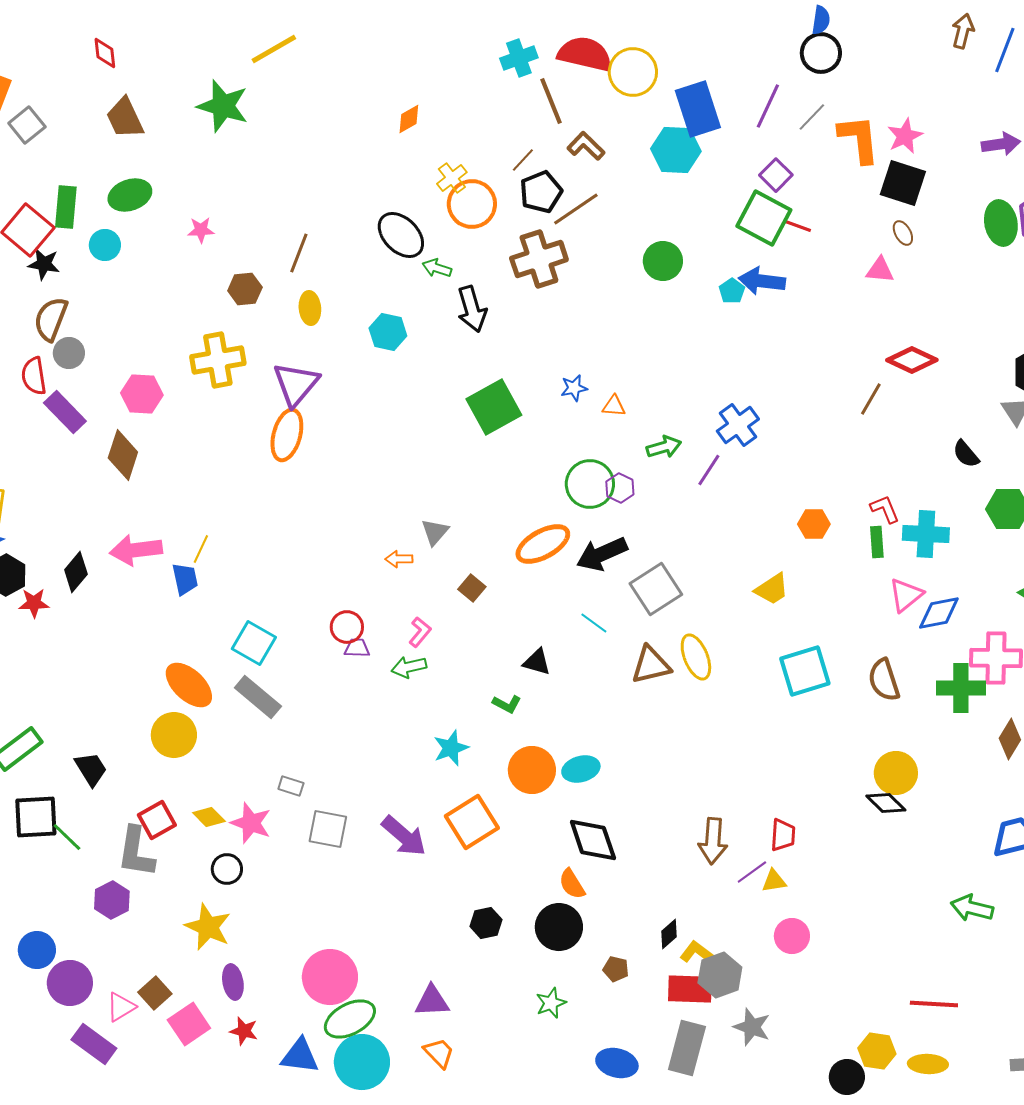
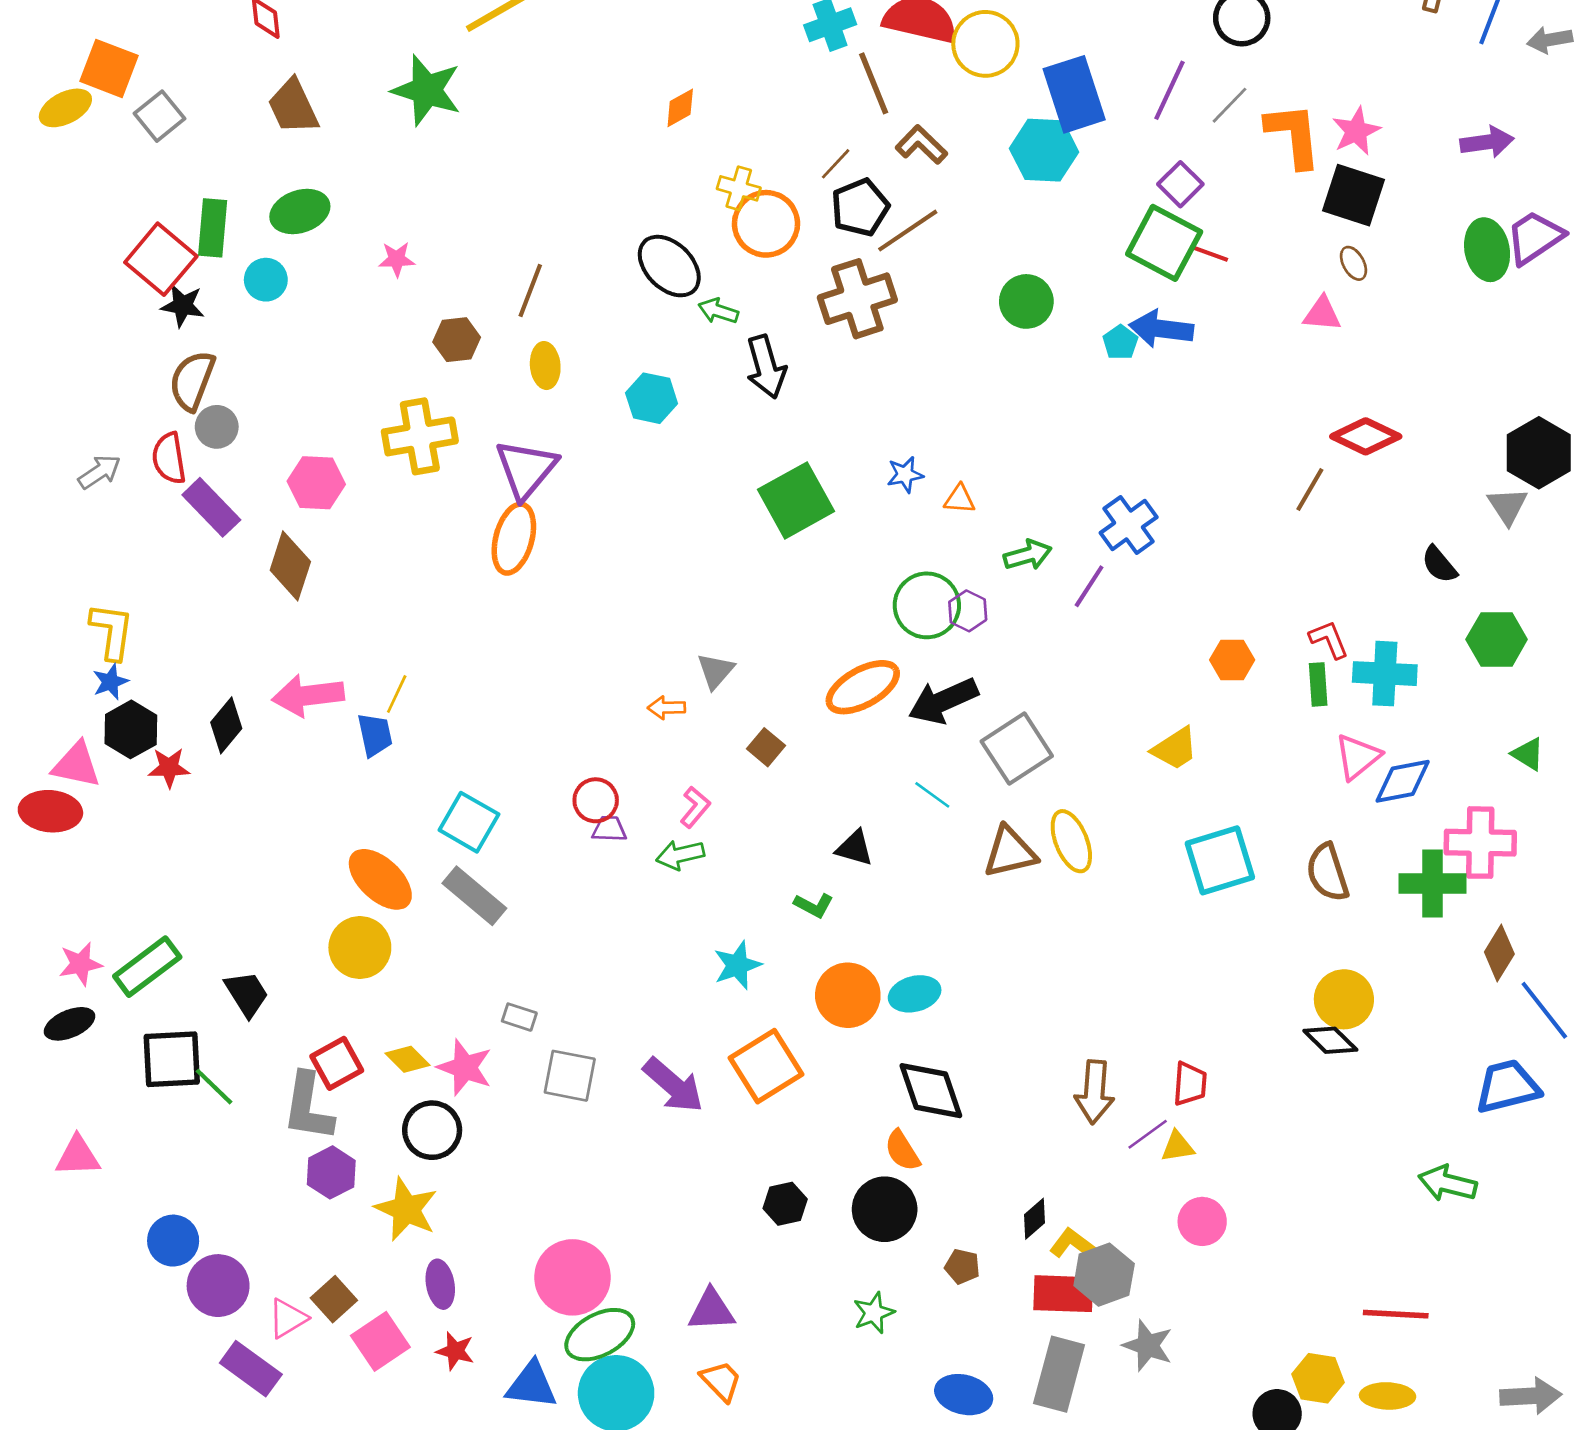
yellow cross: (452, 178) -> (739, 188), turned -36
black circle: (227, 869) -> (432, 1130), size x1.4
purple hexagon: (112, 900) -> (331, 1172), moved

